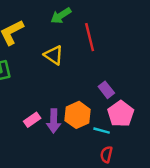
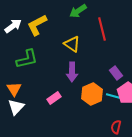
purple arrow: (54, 121) -> (72, 72), moved
cyan line: (102, 131) -> (113, 96), moved

